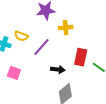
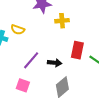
purple line: (41, 47) -> (31, 60), moved
pink square: (14, 73) -> (23, 85), moved

